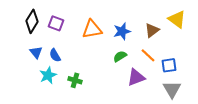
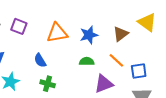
blue semicircle: (55, 55) -> (40, 60), moved
green semicircle: (120, 56) -> (87, 61), turned 32
green cross: (75, 80) -> (48, 84), moved

